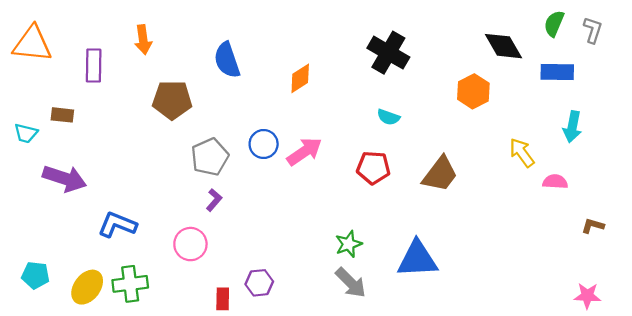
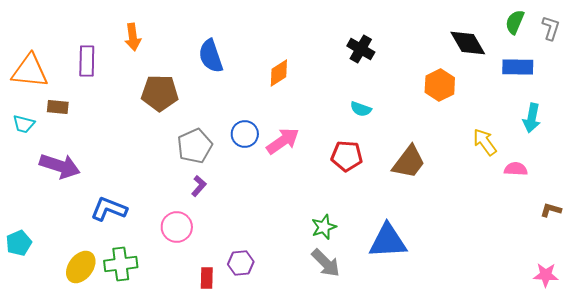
orange triangle: (32, 44) -> (30, 71), moved
black cross: (388, 53) -> (361, 49), size x0.7
cyan pentagon: (36, 275) -> (19, 243), moved, turned -30

